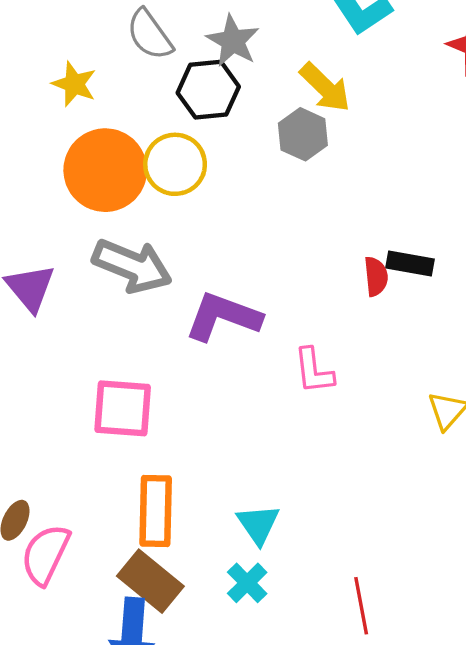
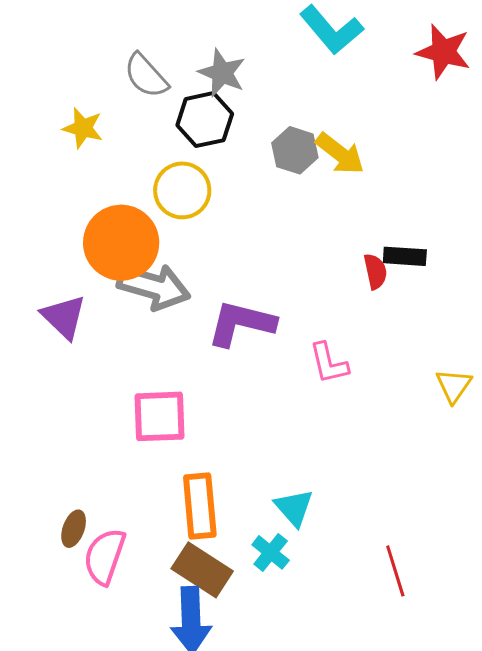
yellow arrow: (325, 87) -> (340, 154), moved
orange circle: (105, 170) -> (121, 243), moved
cyan cross: (247, 583) -> (271, 552), moved

